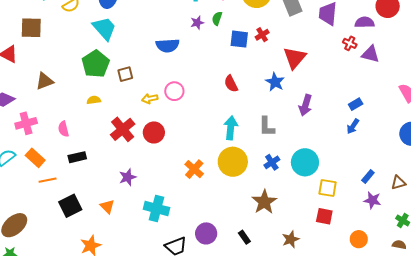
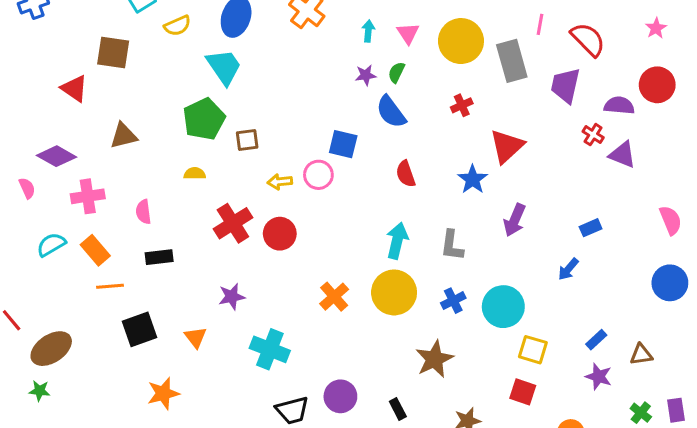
blue square: (239, 39) -> (343, 144), moved
blue semicircle: (168, 45) -> (391, 112), moved, turned 50
blue arrow: (353, 126) -> (568, 269), moved

